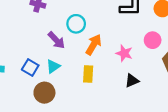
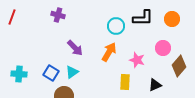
cyan circle: (76, 24) -> (116, 26), moved
yellow rectangle: (88, 74) -> (125, 82), moved
black triangle: (132, 81) -> (155, 85), moved

